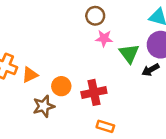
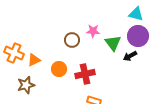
brown circle: (95, 16) -> (72, 40), moved
brown star: (44, 106) -> (26, 85), moved

